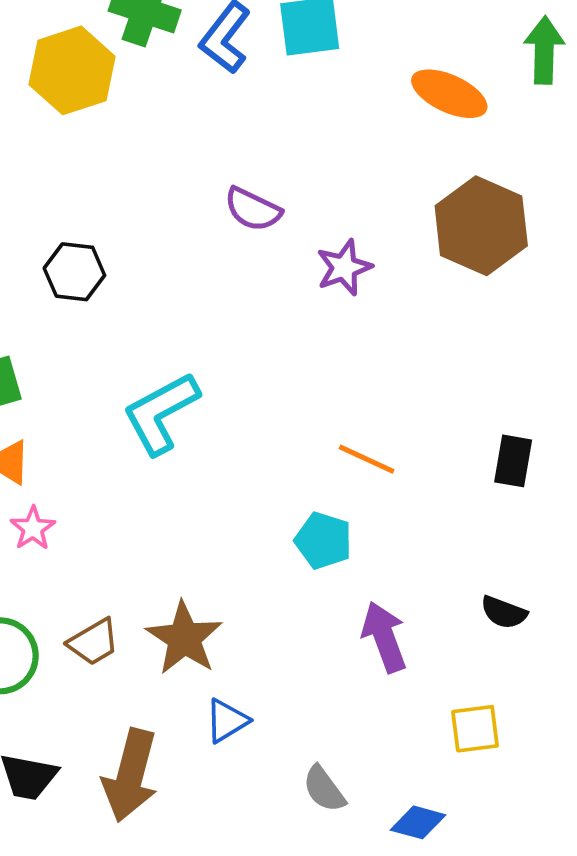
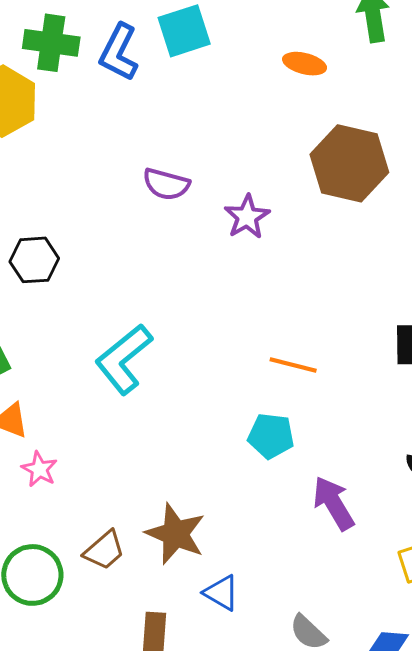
orange ellipse: (449, 94) -> (305, 64), size x0.7
blue triangle: (227, 721) -> (221, 593), turned -48

